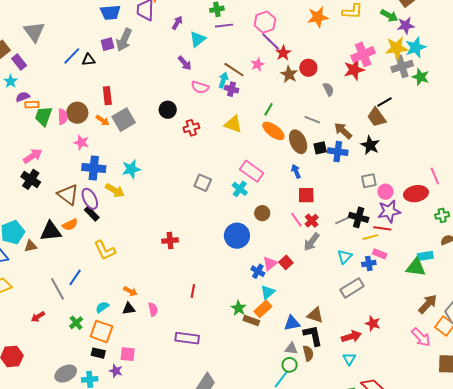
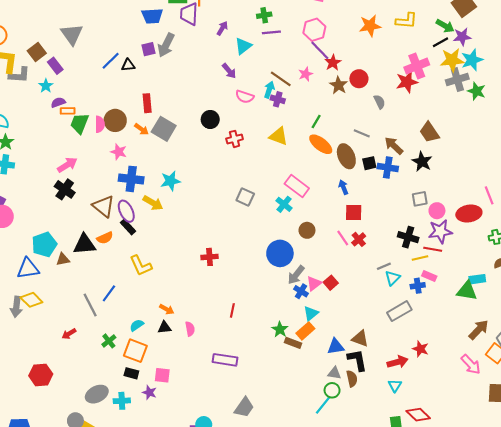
black line: (385, 102) -> (441, 42), moved
gray square: (124, 120) -> (164, 129), turned -30
gray line: (342, 221) -> (384, 266), moved
gray arrow: (311, 242) -> (296, 275), moved

